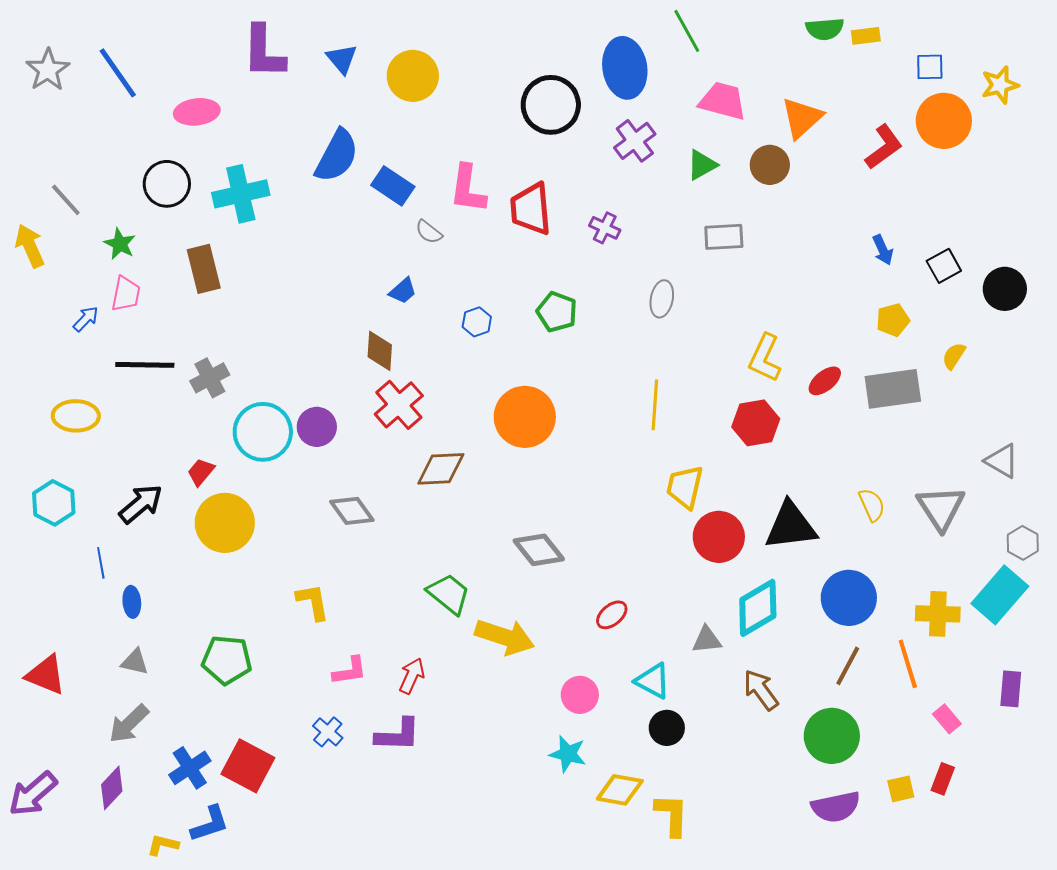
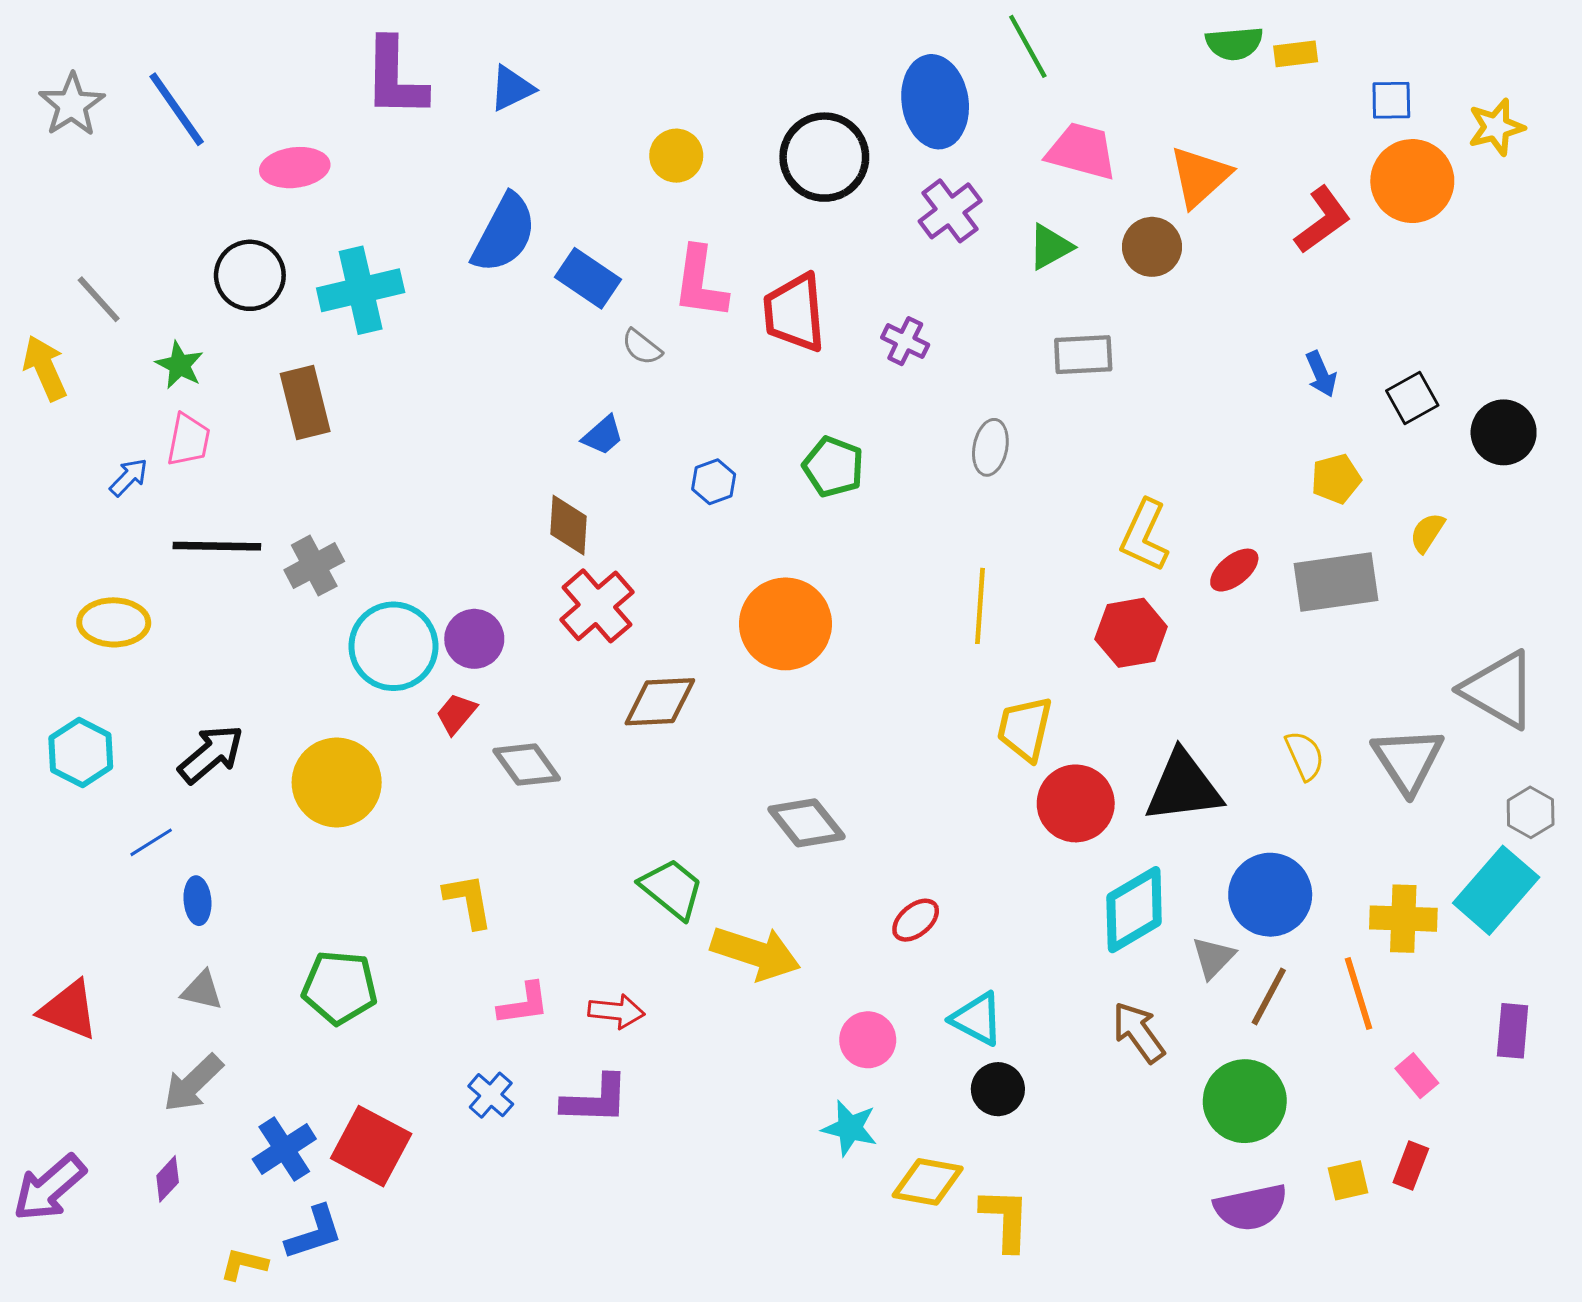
blue triangle: (342, 59) -> (512, 88), turned 44
yellow circle: (413, 76) -> (676, 156), moved, size x0.7
gray triangle: (1002, 461) -> (1499, 690), size x1.5
red trapezoid: (201, 472) -> (456, 714), moved
blue line: (101, 563) -> (151, 842), turned 68
gray triangle: (707, 640) -> (1213, 958), moved, turned -40
red arrow: (412, 676) -> (616, 1011), turned 72
purple diamond: (112, 788) -> (168, 1179), size x0.7

